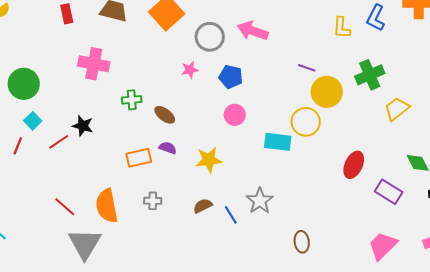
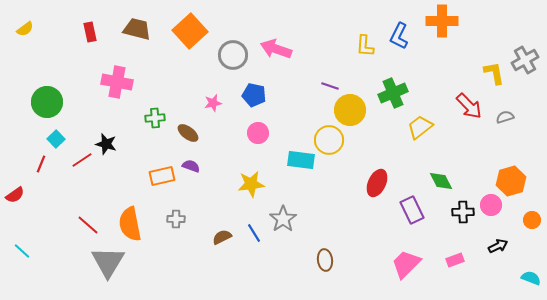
pink star: (190, 70) -> (213, 103), moved
yellow star: (209, 160) -> (251, 184), moved
purple rectangle: (389, 192) -> (412, 210), turned 32
brown semicircle: (203, 206) -> (222, 237), moved

